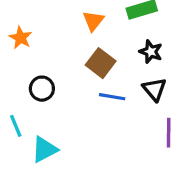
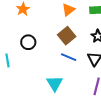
cyan triangle: (44, 150) -> (55, 83), moved, turned -48

